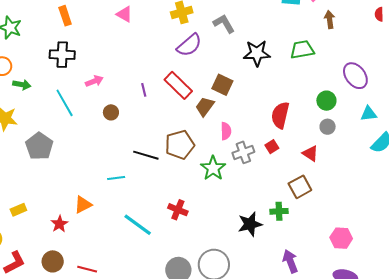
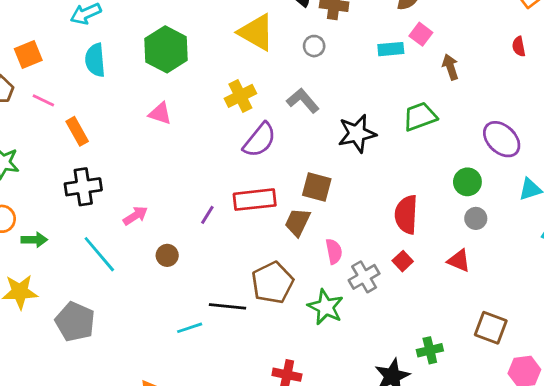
red rectangle: (178, 85) -> (255, 200), turned -40
purple line: (144, 90) -> (207, 215), turned 56
cyan line: (116, 178) -> (190, 328), moved
brown square: (300, 187) -> (491, 328), moved, turned -30

